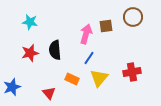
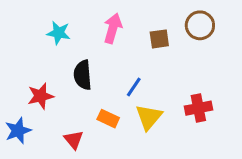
cyan star: (30, 22) -> (59, 33), moved
pink arrow: (86, 34) -> (113, 28), moved
red star: (30, 53) -> (41, 96), moved

